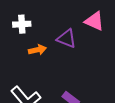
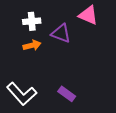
white cross: (22, 24) -> (32, 21), moved

